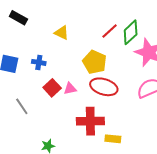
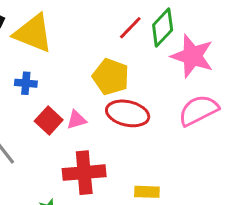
yellow triangle: (62, 33) -> (33, 33), moved, size x1.8
red cross: (90, 121) -> (84, 173), moved

